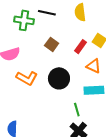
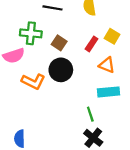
green cross: (24, 20) -> (31, 33), moved
black circle: (59, 78) -> (61, 70), moved

